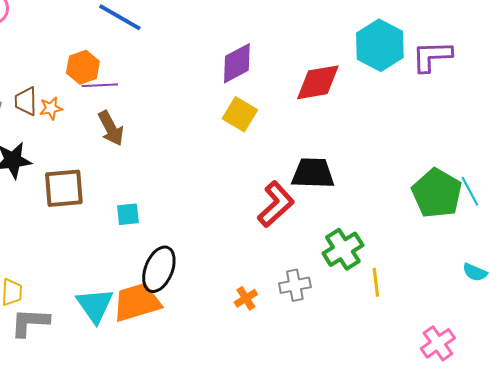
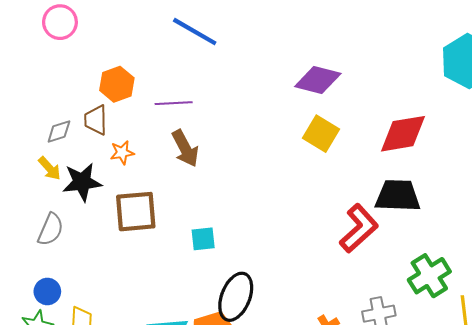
purple diamond: (237, 63) -> (318, 80), turned 42
orange hexagon: (83, 67) -> (117, 84), moved
red diamond: (318, 82) -> (403, 134), moved
orange star: (51, 108) -> (122, 153), moved

